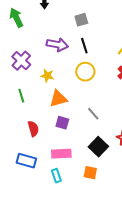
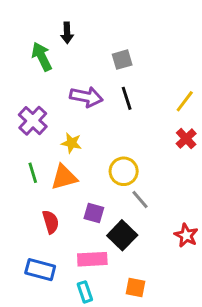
green arrow: (16, 18) -> (42, 57), moved
yellow circle: (85, 72) -> (124, 171), moved
orange triangle: (58, 99) -> (64, 177), moved
black square: (98, 147) -> (122, 235), moved

